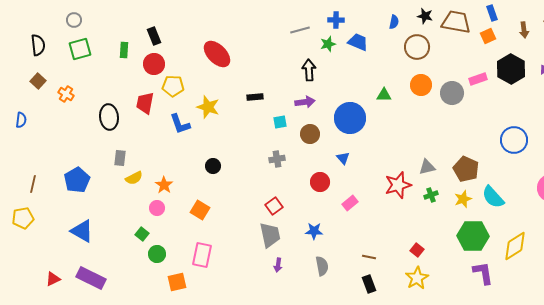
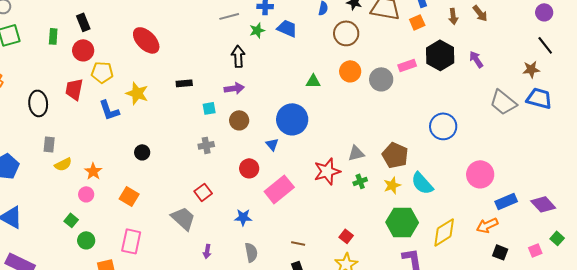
blue circle: (350, 118) -> (292, 119), moved
pink rectangle: (350, 203) -> (279, 189), size x1.8
gray trapezoid: (270, 235) -> (183, 218), moved, turned -36

